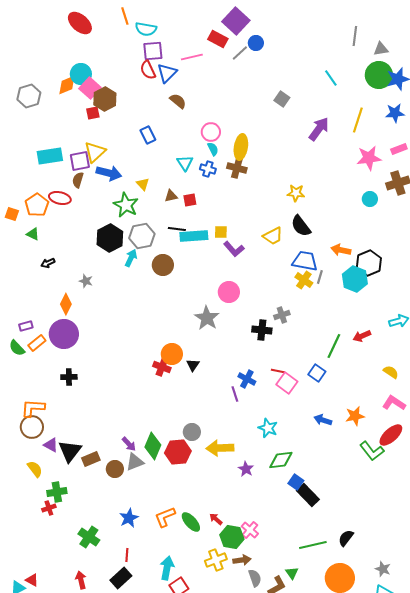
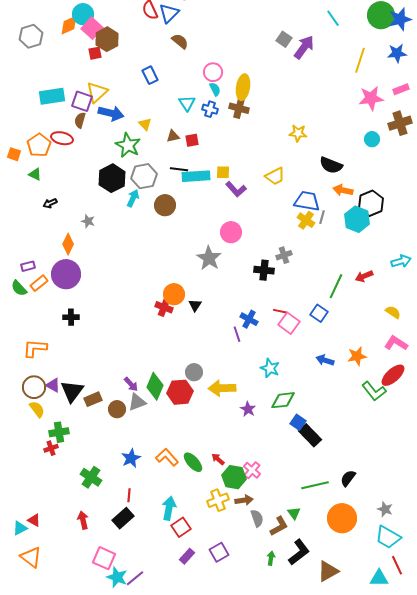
purple arrow: (319, 129) -> (304, 47), moved
purple square: (80, 161) -> (82, 101), turned 30
black semicircle: (301, 226) -> (331, 165), moved, turned -30
brown circle: (32, 427) -> (34, 387), moved
orange L-shape: (165, 517) -> (167, 457), turned 70

